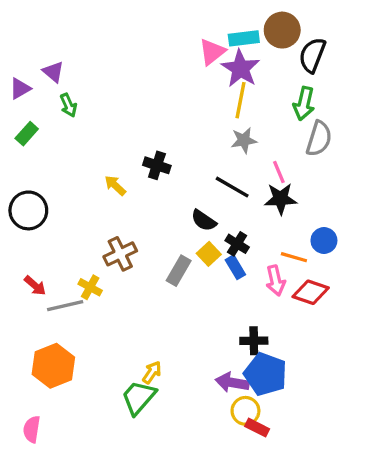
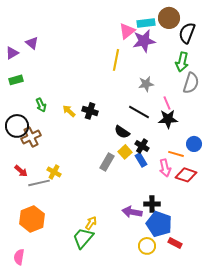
purple star: (240, 68) -> (144, 41), turned 30
yellow line: (240, 100) -> (116, 60), moved
green arrow: (68, 105) -> (41, 105), moved
green rectangle: (27, 134) -> (16, 80), turned 32
black cross: (157, 165) -> (90, 111), moved
brown cross: (120, 254) -> (31, 137), moved
purple arrow: (232, 382) -> (132, 212), moved
red rectangle: (257, 428) -> (175, 243), moved

